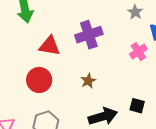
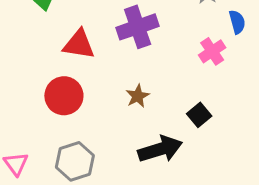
black square: (137, 106) -> (199, 115), moved, turned 35

